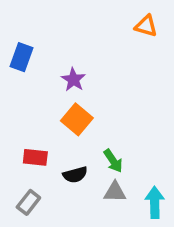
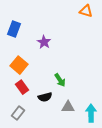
orange square: (77, 119) -> (19, 65), moved
red rectangle: (35, 157) -> (22, 87), turned 48
green arrow: (113, 161) -> (60, 80), moved

